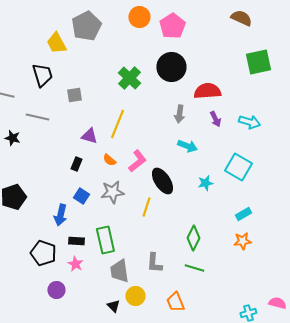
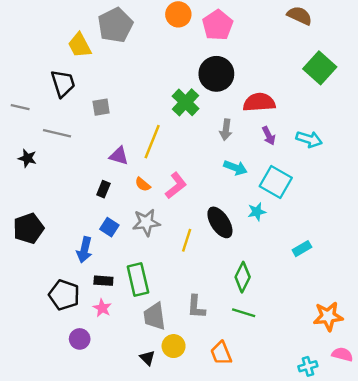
green square: (258, 62) -> (320, 68), turned -36
green cross: (129, 78) -> (185, 102), moved
cyan square: (238, 167) -> (276, 182), moved
black ellipse: (162, 181) -> (220, 222), moved
orange star: (242, 241) -> (328, 316), moved, size x1.4

